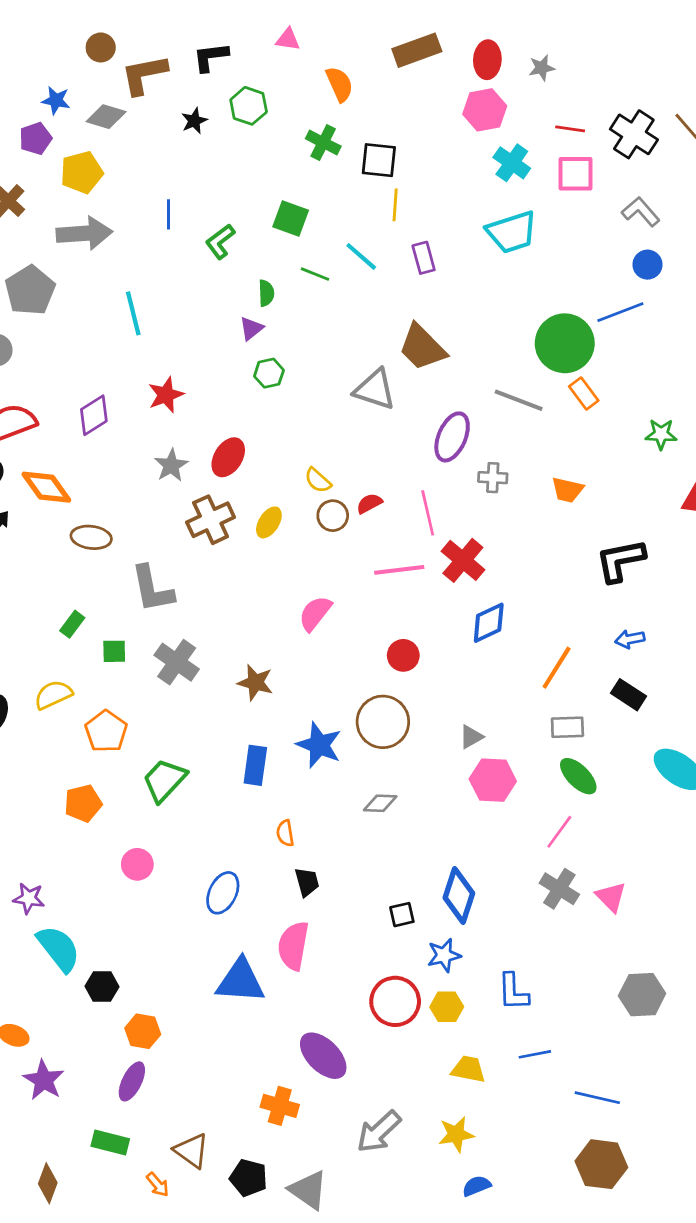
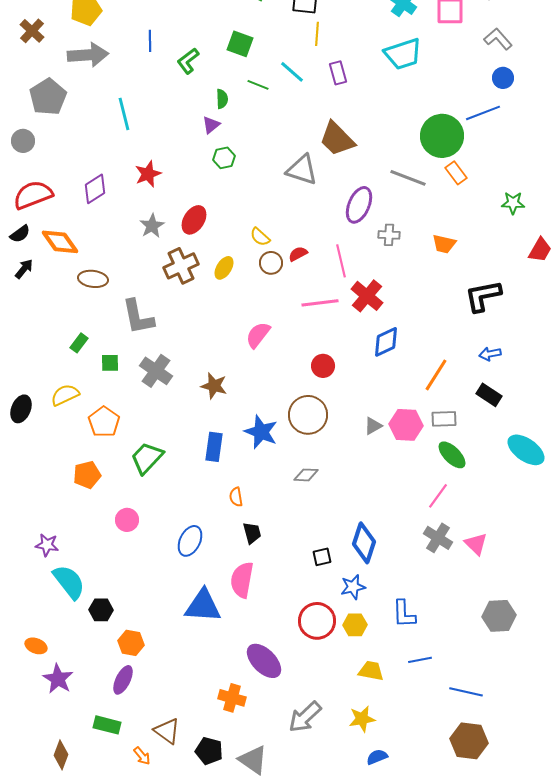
pink hexagon: (493, 780) -> (406, 425), moved

